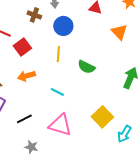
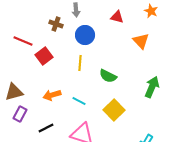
orange arrow: (26, 76) -> (52, 95), moved
yellow square: (102, 117) -> (114, 110), moved

